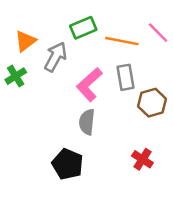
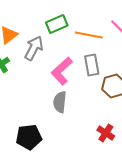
black pentagon: (68, 164) -> (29, 137), moved, turned -30

